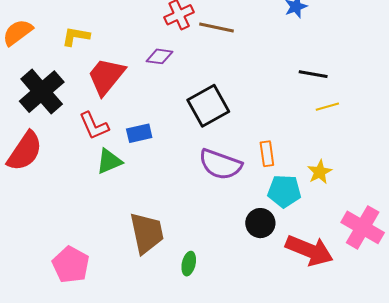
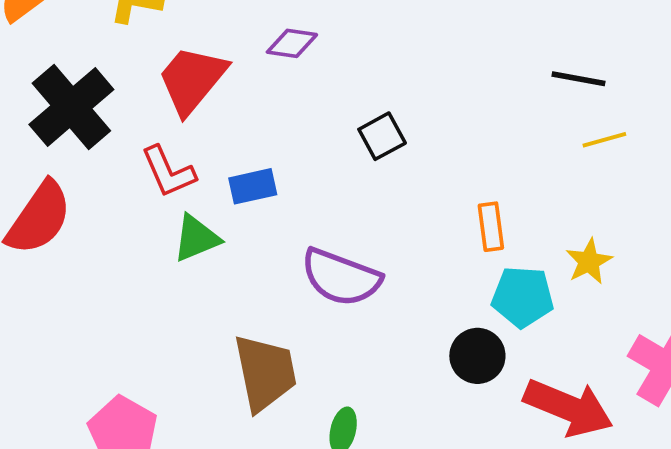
black square: (208, 106) -> (382, 136), size x0.6
purple semicircle: (220, 164) -> (341, 277), moved

